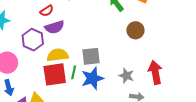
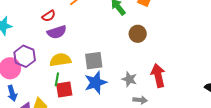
purple hexagon: (33, 40) -> (25, 56), moved
green line: (74, 72) -> (57, 79), moved
red square: (55, 74) -> (64, 90), moved, size x0.7

